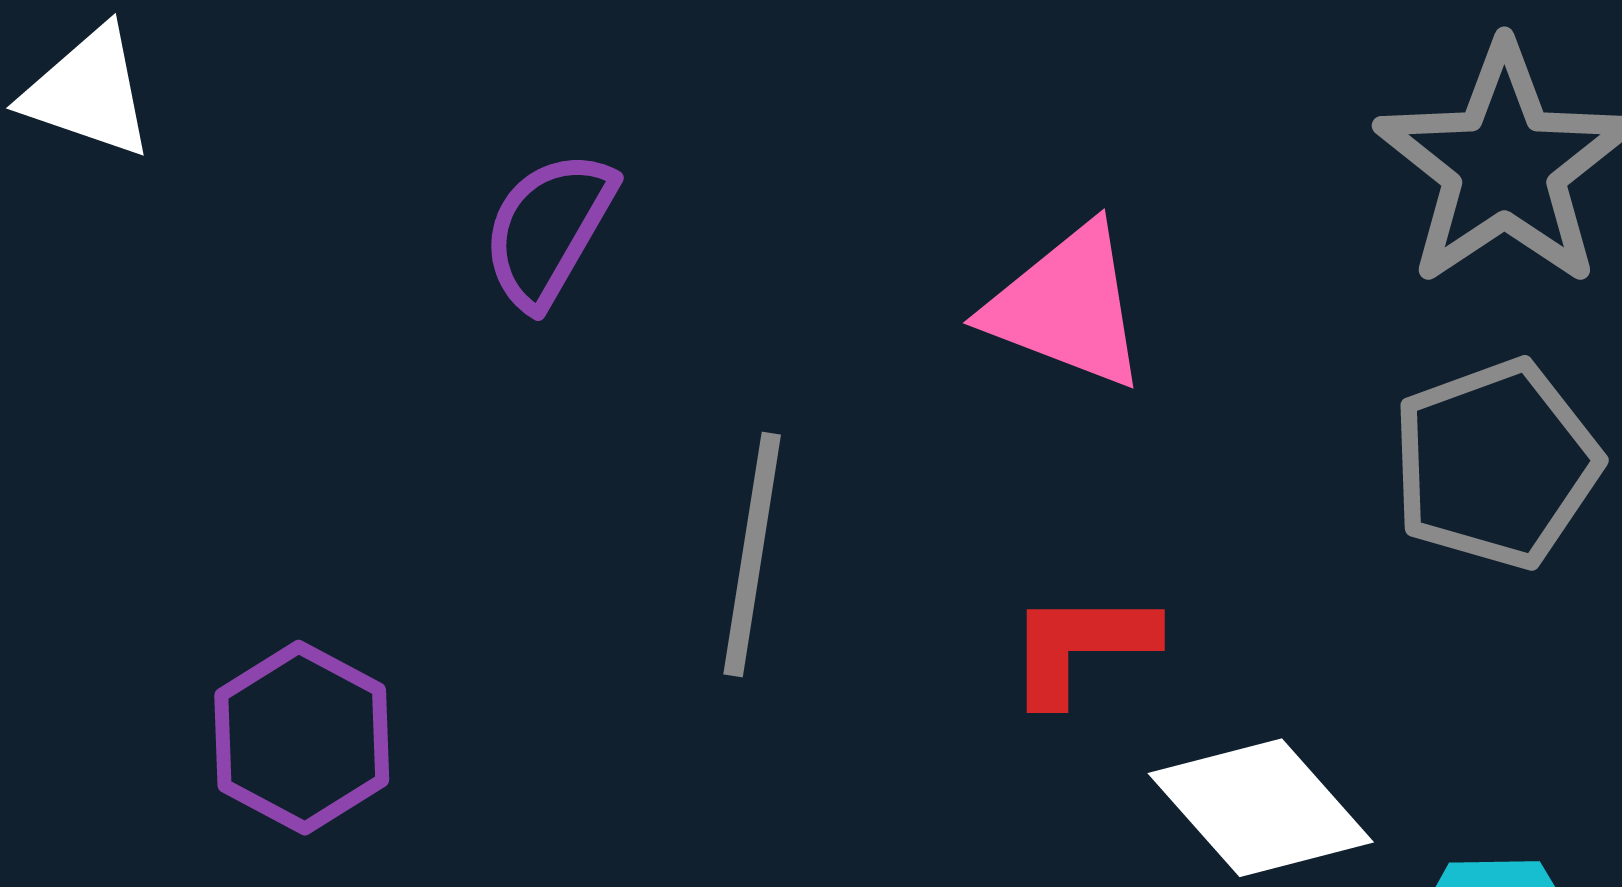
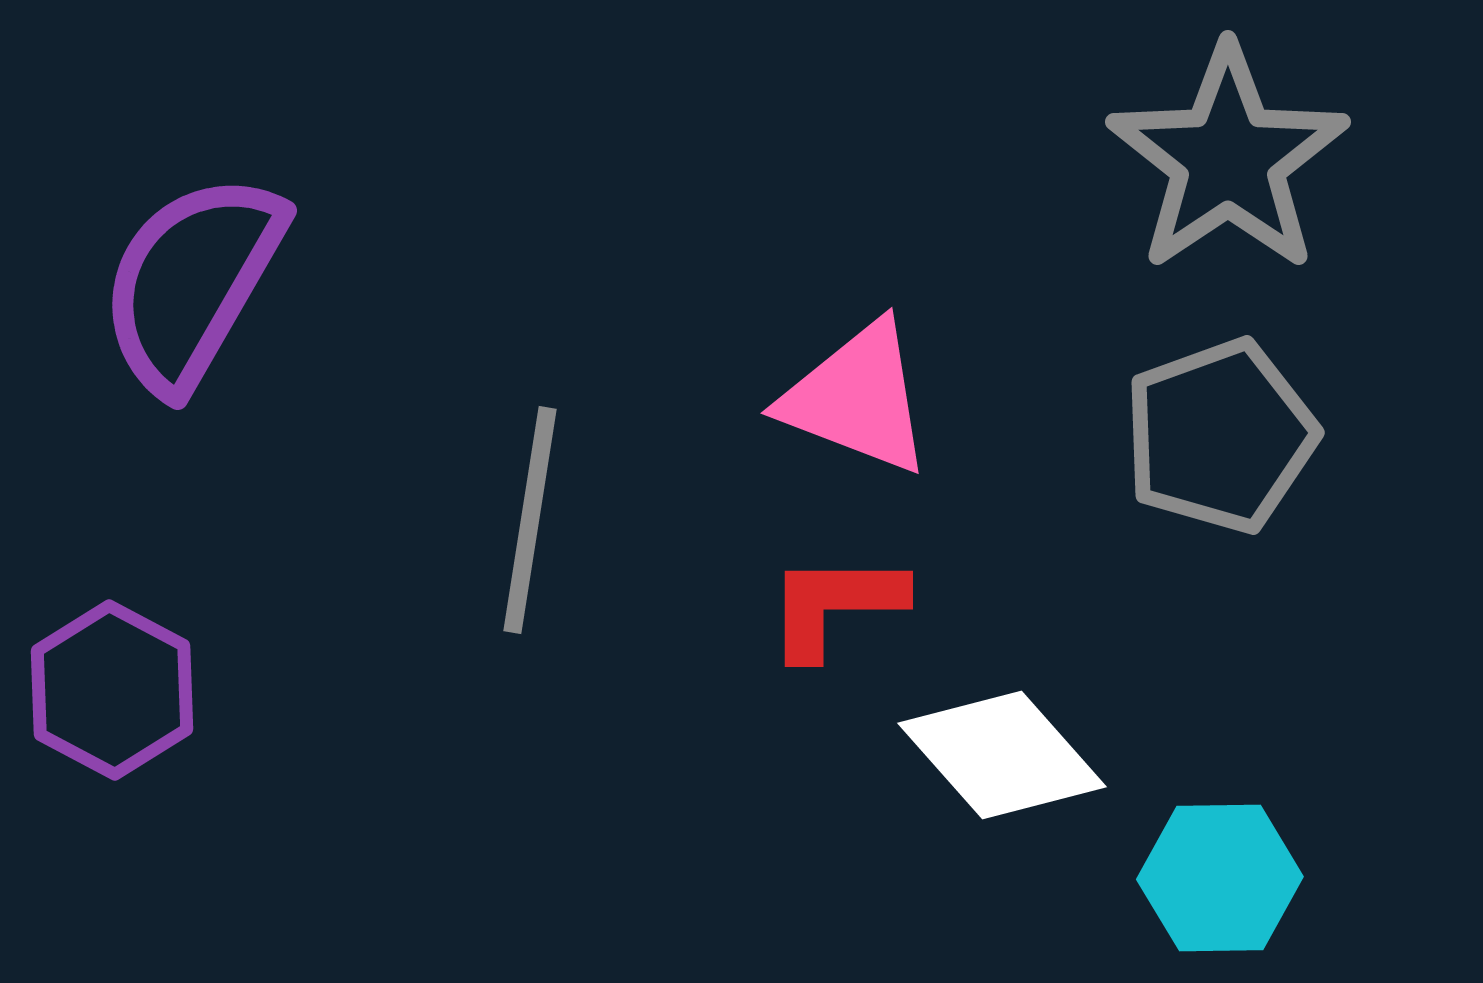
purple semicircle: (548, 229) -> (192, 282), moved, size x1.5
pink triangle: (1067, 307) -> (857, 398), moved

